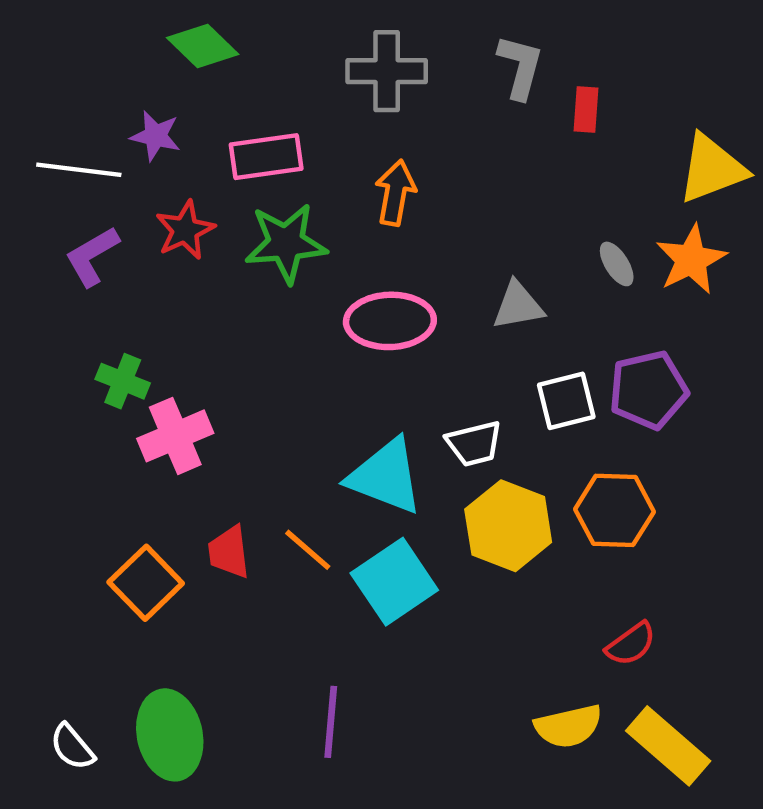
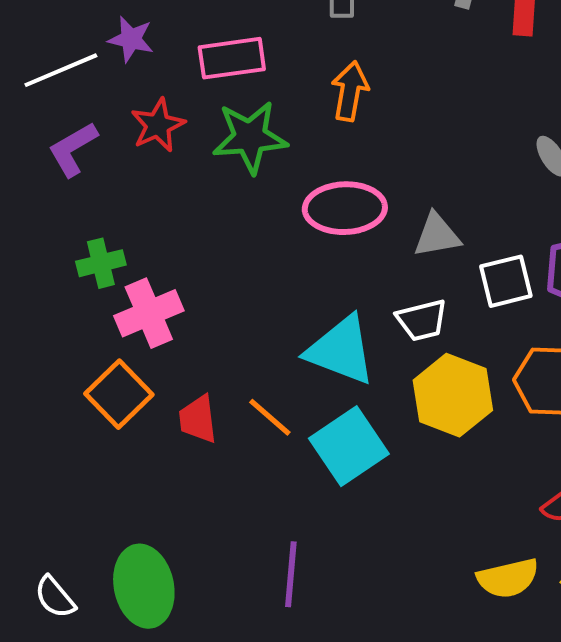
white line: (79, 170) -> (61, 70), turned -30
gray triangle: (518, 306) -> (437, 235), moved
green cross: (123, 381) -> (101, 263), turned -36
orange square: (146, 583) -> (119, 394), moved

